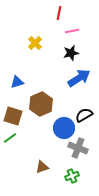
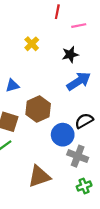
pink line: (72, 31) -> (79, 26), moved
brown triangle: (42, 167) -> (39, 176), size x1.6
green cross: (72, 176) -> (84, 186), moved

